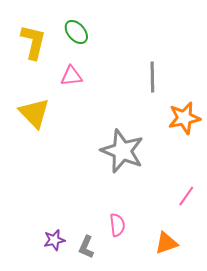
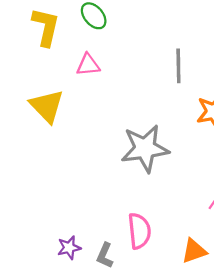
gray star: (122, 151) -> (145, 148), turned -30
pink semicircle: (117, 225) -> (139, 231), size x1.4

